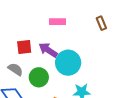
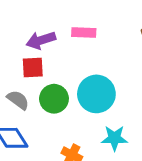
purple arrow: (48, 50) -> (41, 40), moved, turned -54
green circle: (39, 77) -> (54, 99), moved

